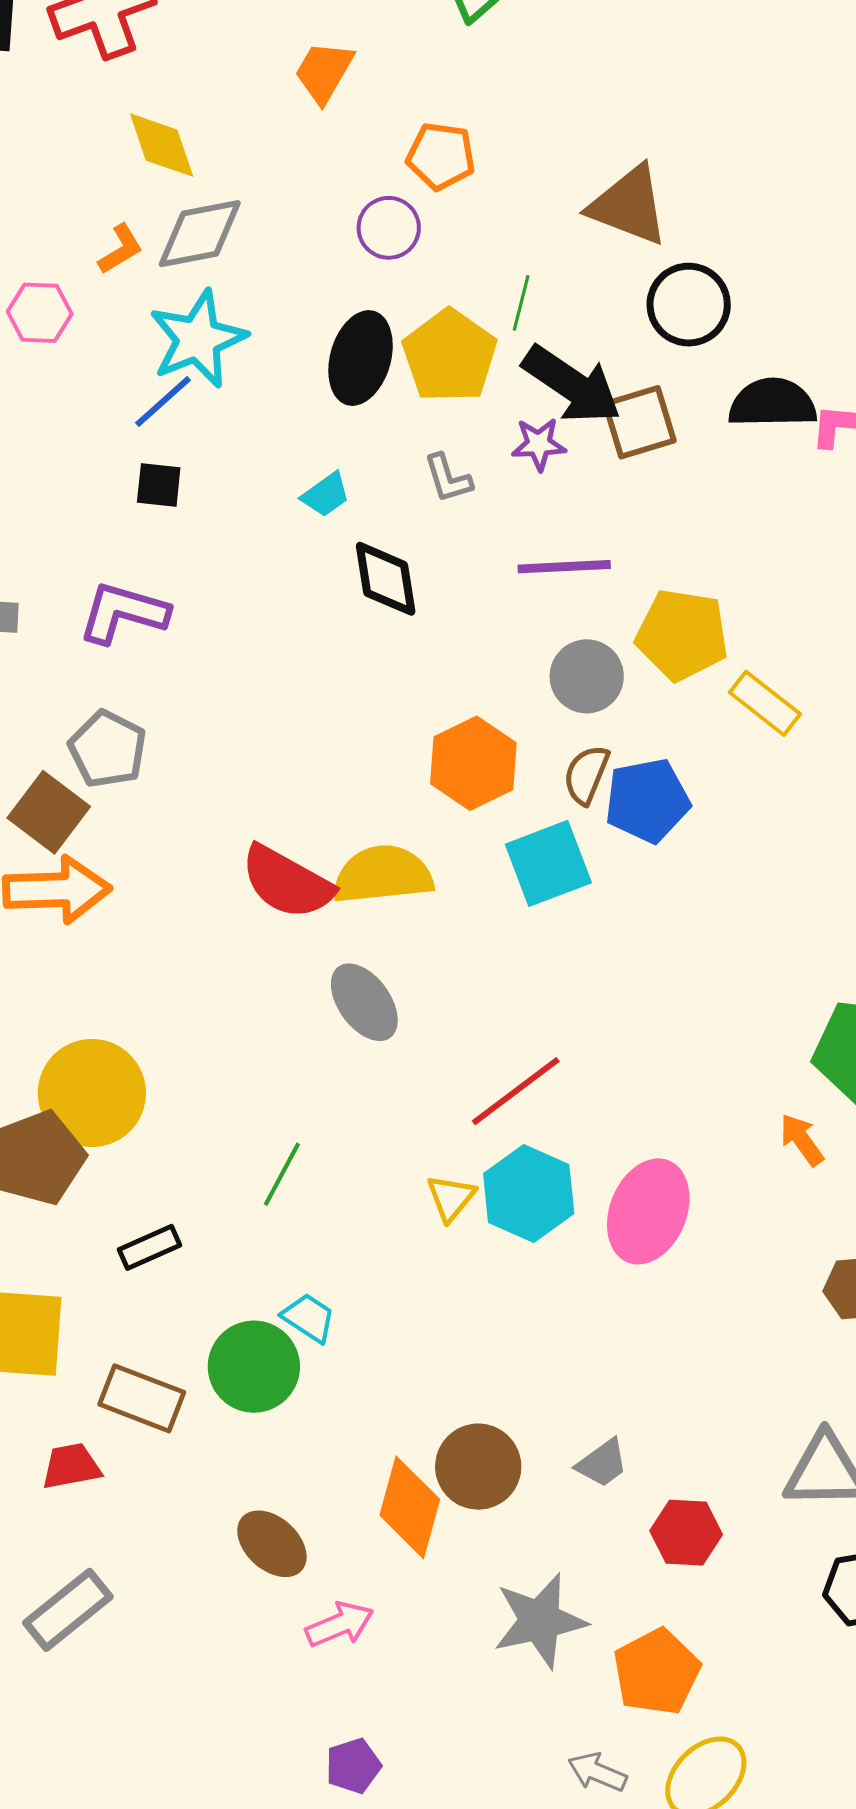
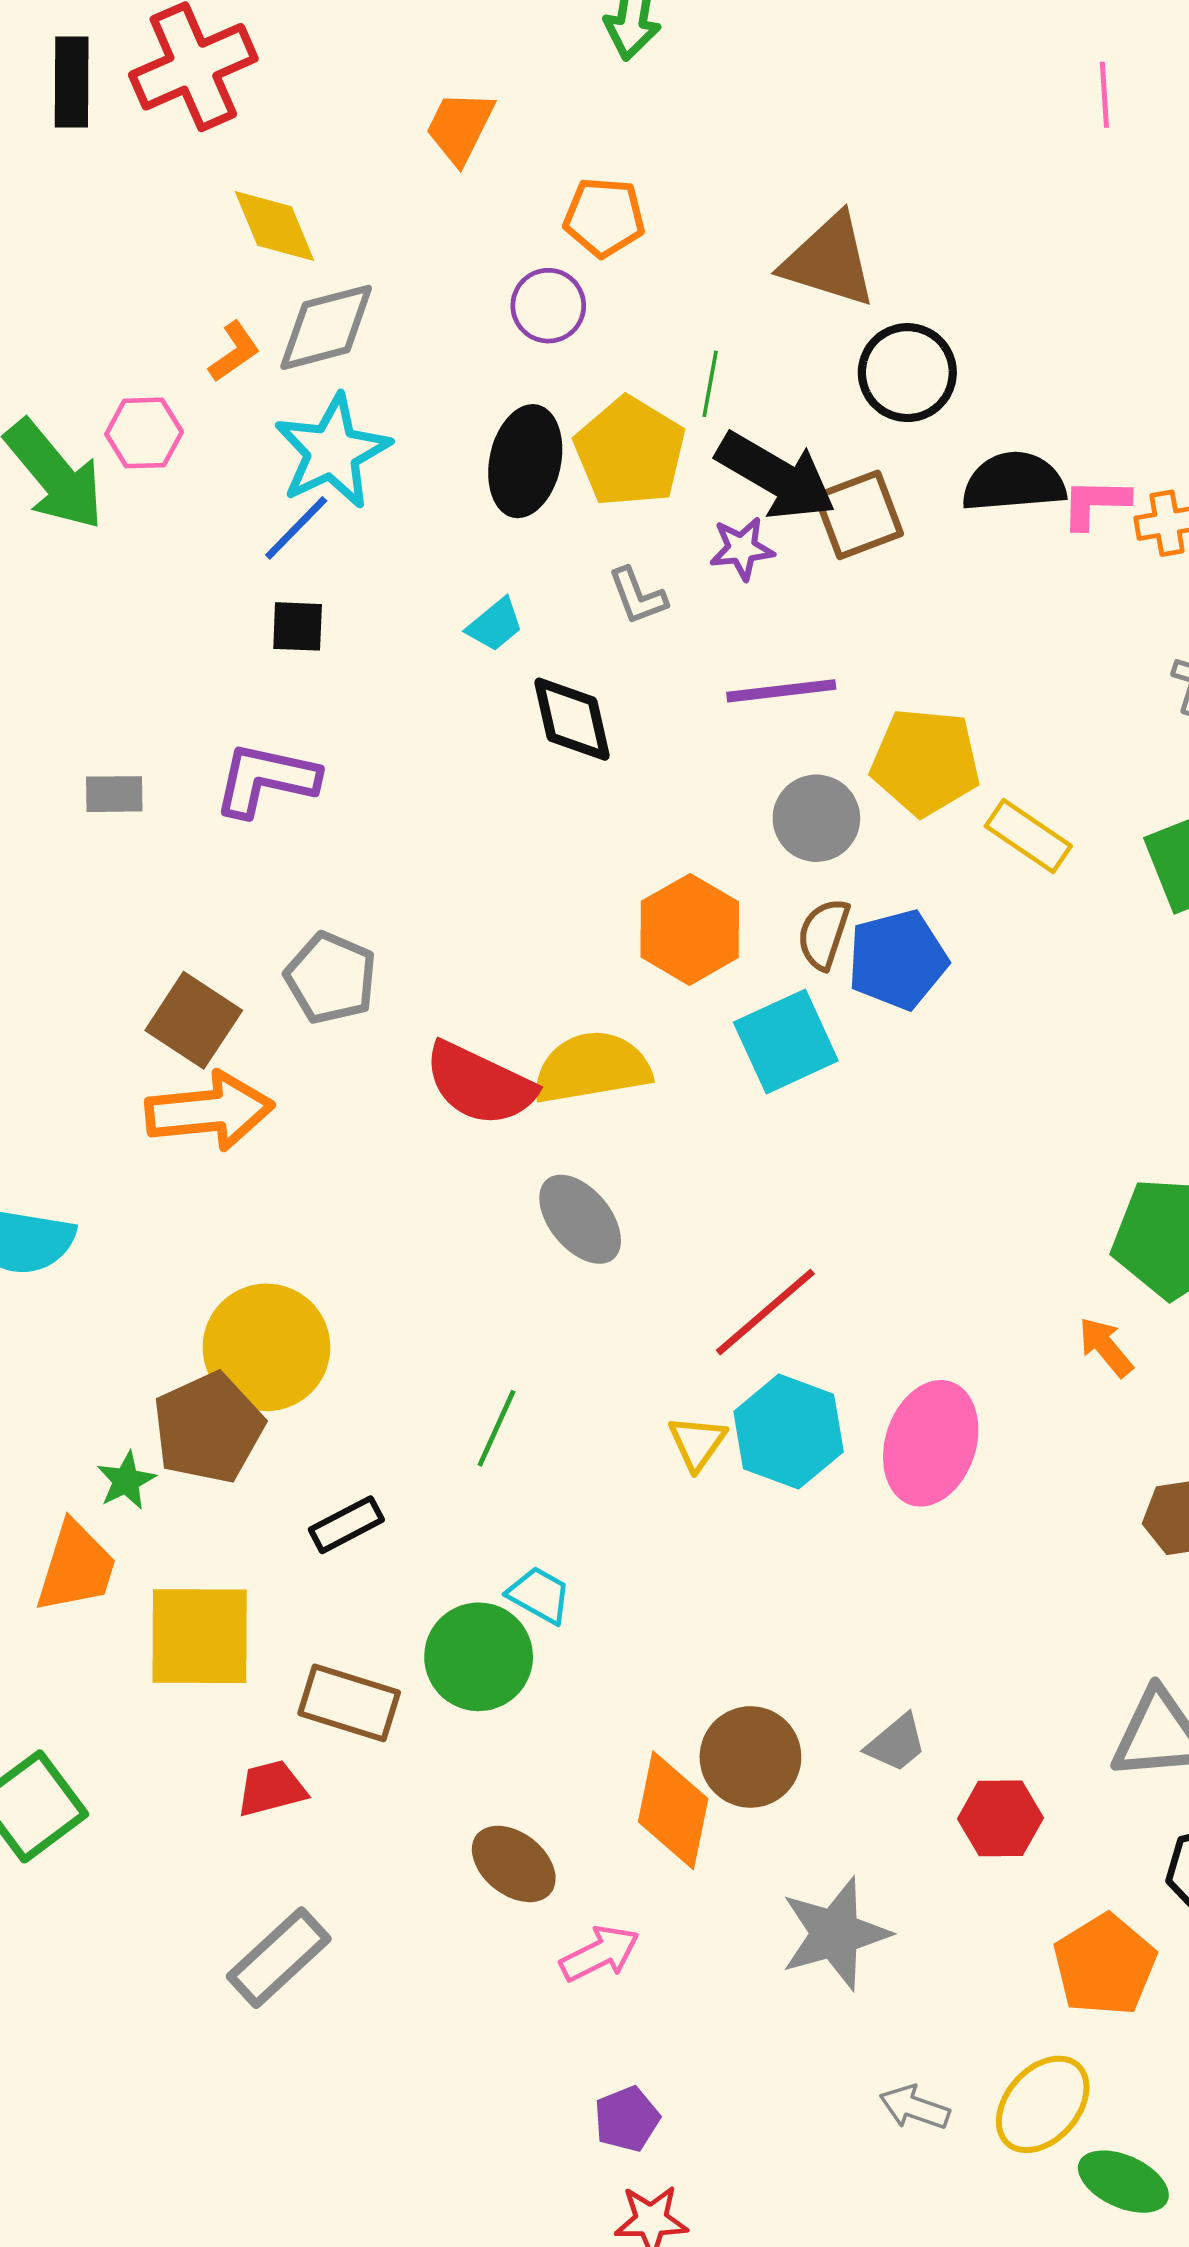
gray pentagon: (108, 749) -> (331, 978), moved
orange pentagon: (657, 1672) -> (1105, 1965), moved

